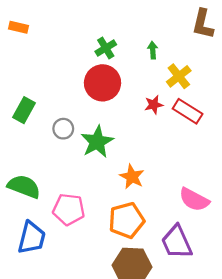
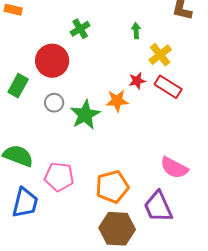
green cross: (106, 48) -> (80, 29), moved
red circle: (103, 83) -> (52, 61), moved
orange star: (132, 177) -> (117, 101), moved, turned -30

